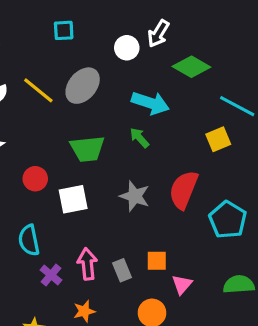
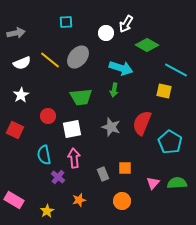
green arrow: (139, 138) -> (114, 90), turned -128
yellow square: (218, 139) -> (164, 91), turned 35
pink arrow: (87, 264) -> (74, 158), moved
pink triangle: (182, 284) -> (153, 183), moved

